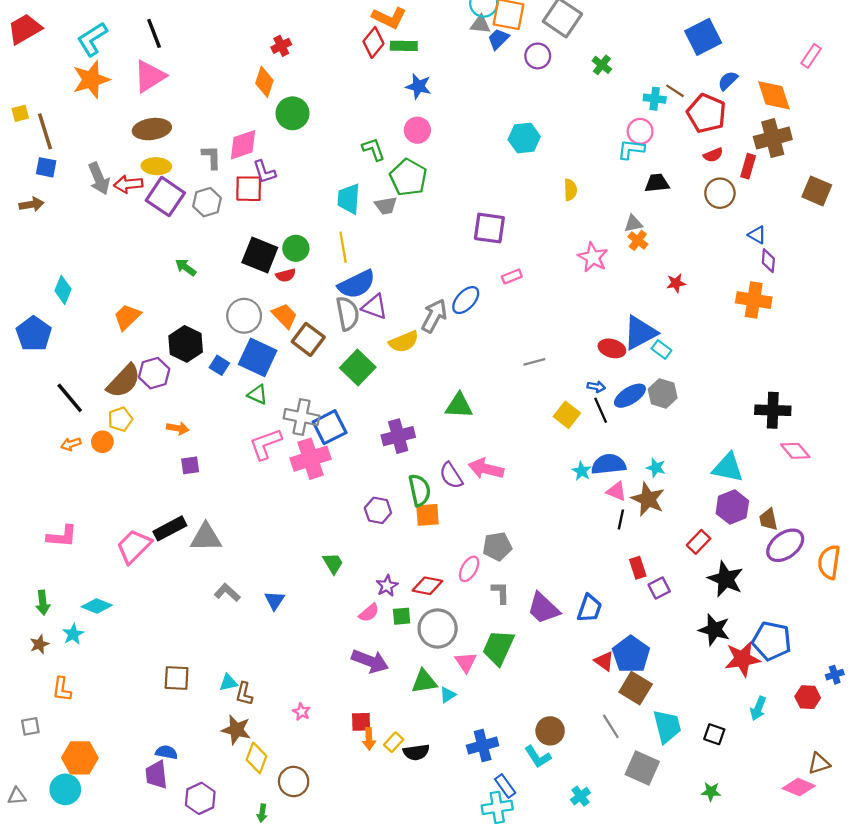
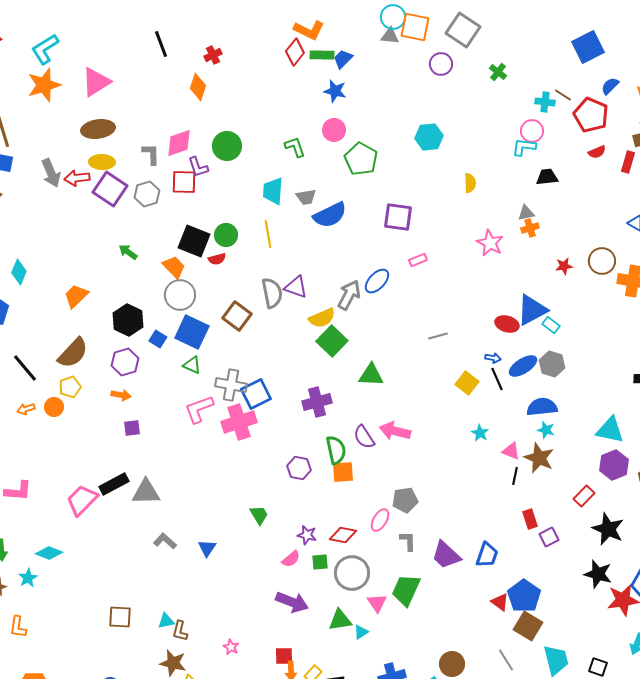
black line: (154, 33) -> (161, 44), moved
blue trapezoid: (498, 39) -> (343, 59), moved
green circle: (292, 113) -> (227, 146), moved
green pentagon: (408, 177) -> (361, 159), moved
brown circle: (720, 193) -> (602, 261), moved
orange cross: (638, 240) -> (530, 228), turned 36
blue semicircle: (357, 284) -> (330, 215), moved
orange trapezoid: (285, 316) -> (174, 267), moved
green square: (358, 368) -> (332, 341), moved
purple hexagon: (154, 373) -> (125, 362), moved
blue semicircle: (609, 464) -> (542, 407), moved
purple star: (387, 586) -> (307, 535), turned -30

